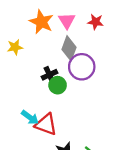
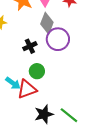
green circle: (58, 85) -> (37, 71), moved
red triangle: (46, 124) -> (27, 89), turned -40

